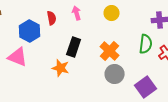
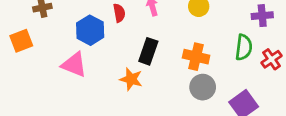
orange cross: (110, 51) -> (196, 57), turned -30

